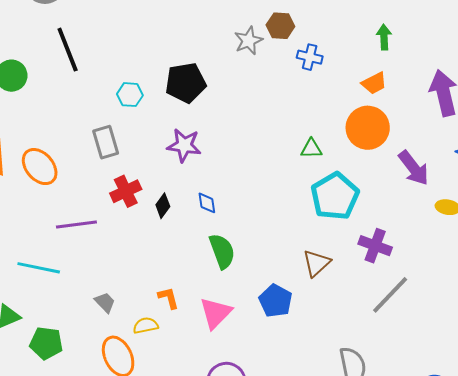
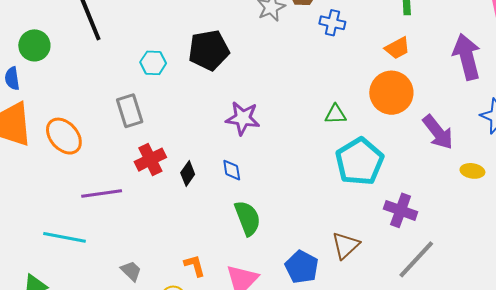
purple star: (184, 145) -> (243, 118), moved
brown triangle: (316, 263) -> (346, 245), moved

